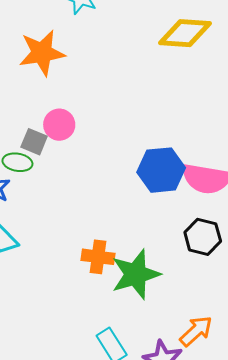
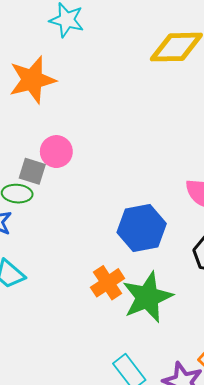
blue hexagon: (161, 170) -> (142, 228), moved
orange cross: (98, 257) -> (108, 283), turned -36

